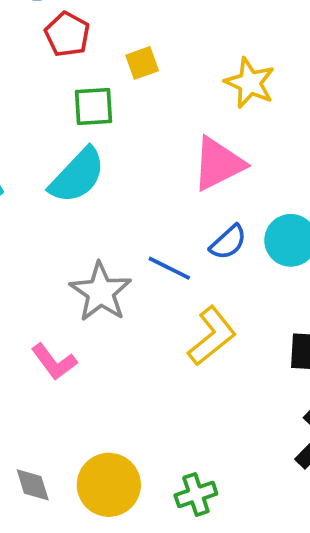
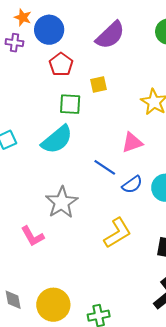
pink triangle: (218, 164) -> (132, 143), size x0.7
blue line: (169, 268) -> (105, 167), moved

